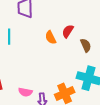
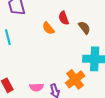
red semicircle: (68, 31) -> (64, 18), turned -40

